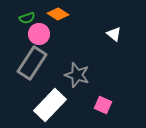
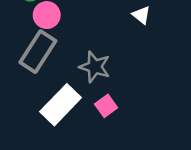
pink square: (103, 105) -> (106, 106), moved, turned 30

